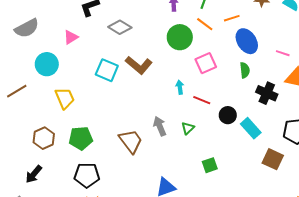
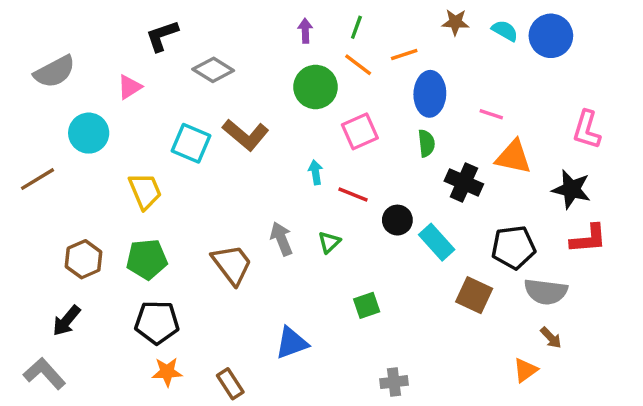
blue ellipse: (247, 41) -> (430, 94), turned 35
yellow trapezoid: (65, 98) -> (145, 191), moved

